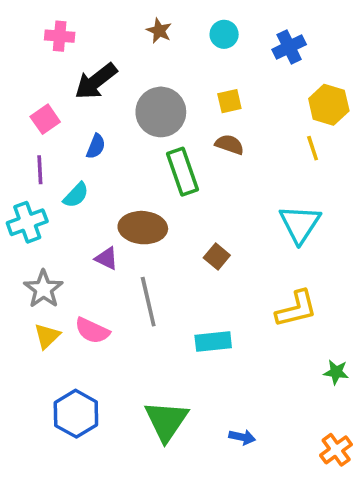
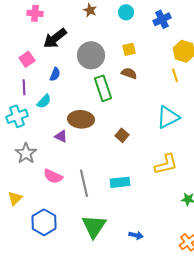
cyan triangle: (300, 224) -> (168, 117), turned 30
gray line: (148, 302) -> (84, 183), moved
yellow triangle: (47, 336) -> (15, 198), moved

